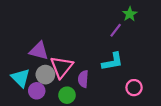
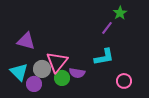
purple triangle: (39, 51) -> (26, 41), moved
purple semicircle: (83, 79) -> (77, 73), turned -84
green circle: (67, 95) -> (62, 78), moved

